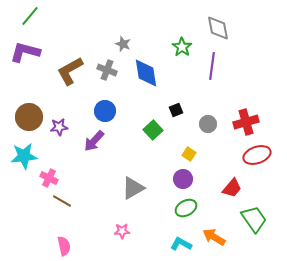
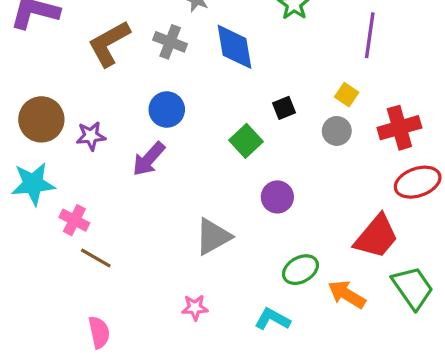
purple line: (212, 66) -> (370, 35), moved
yellow square: (189, 154) -> (347, 95), moved
purple circle: (183, 179) -> (277, 197), moved
red trapezoid: (232, 188) -> (376, 237), size x1.4
orange arrow: (214, 237) -> (347, 294), moved
cyan L-shape: (181, 244) -> (272, 319), moved

